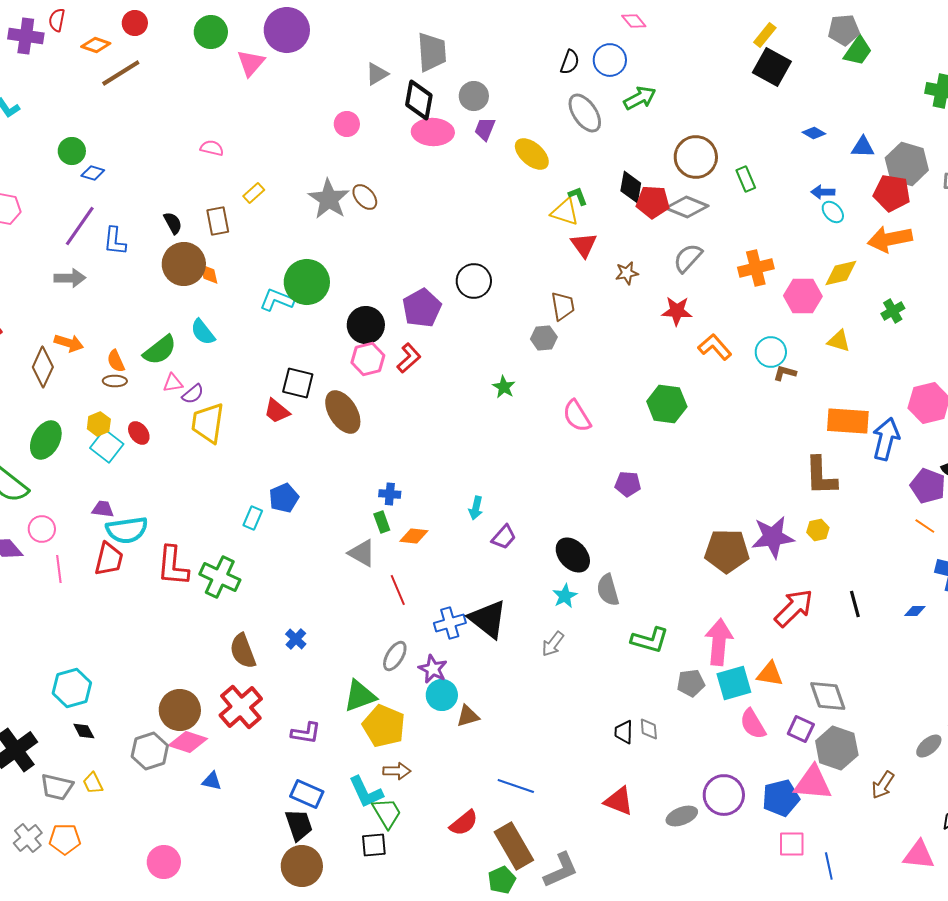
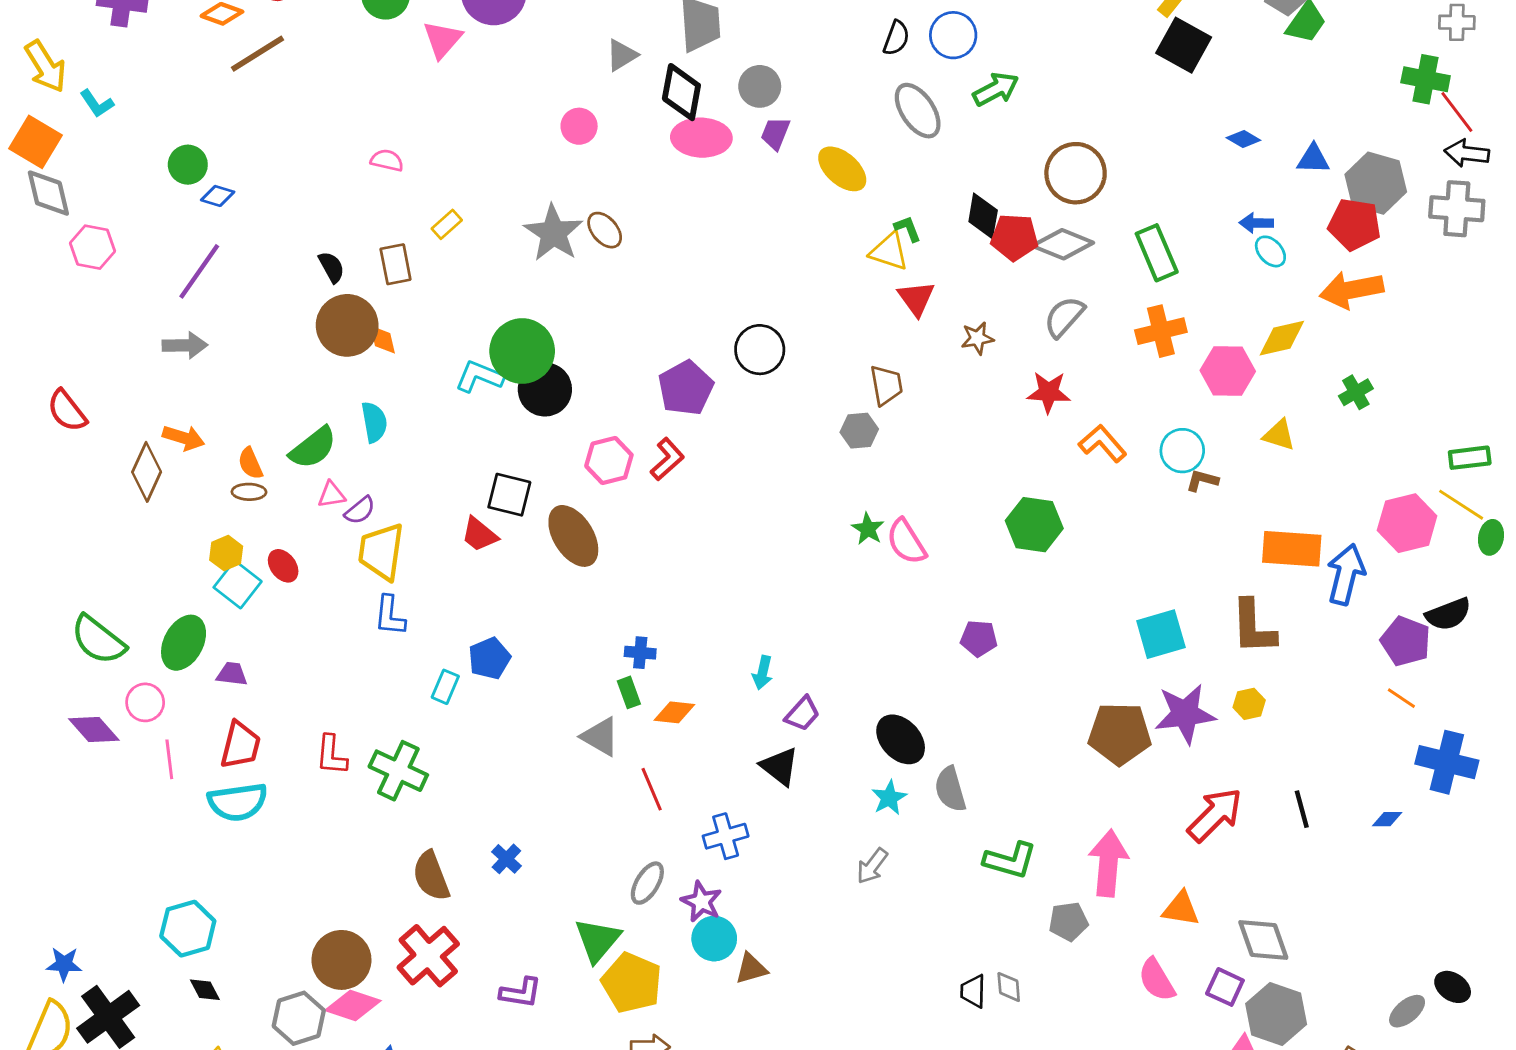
green rectangle: (746, 179) -> (1157, 253), moved, size x1.5
blue L-shape: (115, 241) -> (390, 616), moved
black circle: (366, 325) -> (545, 389), moved
cyan semicircle: (203, 332) -> (374, 422), turned -152
green star: (504, 387) -> (868, 529), moved
green ellipse: (46, 440) -> (184, 643), moved
cyan semicircle: (127, 530) -> (238, 802), moved
red L-shape: (173, 566) -> (331, 755), size x0.7
black triangle: (488, 619) -> (780, 766), moved, size x0.7
cyan square: (734, 683) -> (1161, 634), moved
green triangle: (360, 696) -> (598, 940), turned -30

